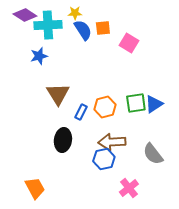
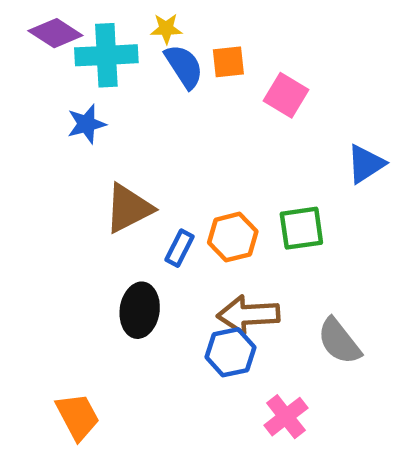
brown triangle: (58, 94) -> (129, 208), turned 35
blue triangle: (154, 104) -> (366, 164), moved

